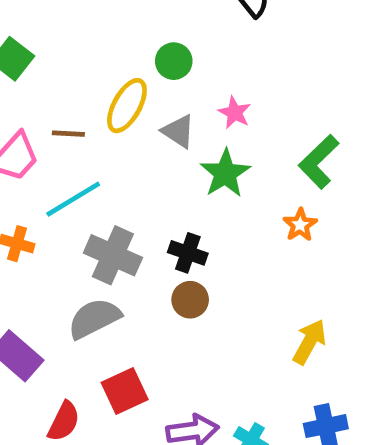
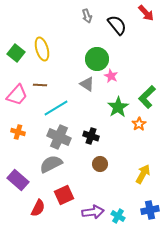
green circle: (174, 61) -> (97, 59), moved, size x1.5
yellow ellipse: (127, 106) -> (42, 49), moved, turned -45
green star: (225, 173) -> (118, 107), moved
cyan line: (73, 199) -> (56, 108), moved
brown circle: (190, 300) -> (100, 164), moved

